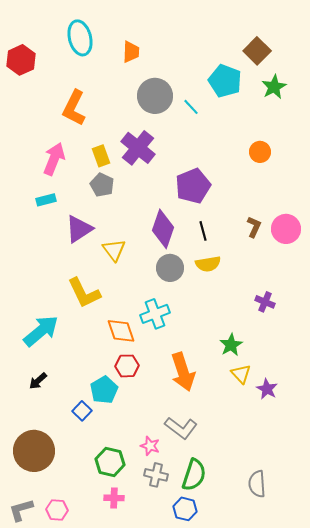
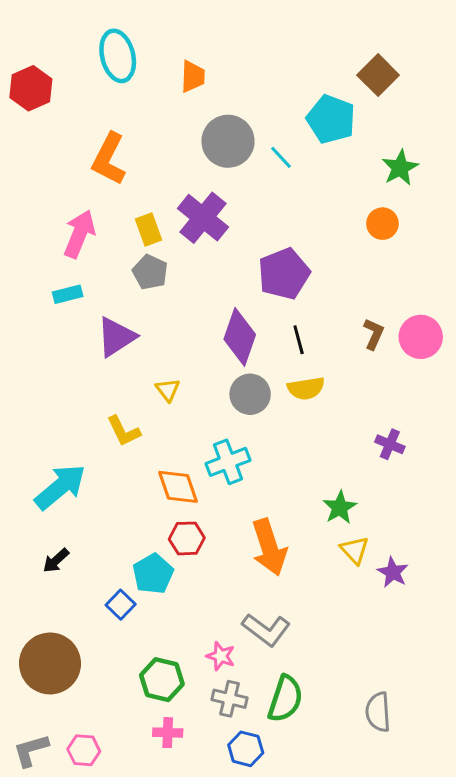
green star: (274, 87) -> (400, 168), moved
yellow triangle: (114, 250) -> (168, 390), moved, size x0.7
yellow L-shape: (84, 293) -> (124, 431), size x0.7
blue hexagon: (185, 509) -> (246, 749), moved

